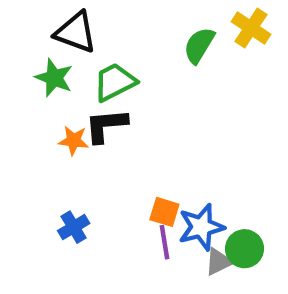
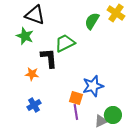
green trapezoid: (115, 82) -> (65, 43), moved
black L-shape: (106, 125) -> (49, 58), turned 90
orange star: (74, 141) -> (32, 74), moved
blue star: (201, 227) -> (93, 86), moved

